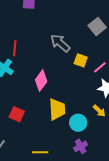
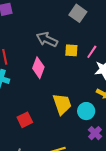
pink diamond: (41, 81) -> (38, 68), moved
red square: (17, 114) -> (25, 120), turned -35

